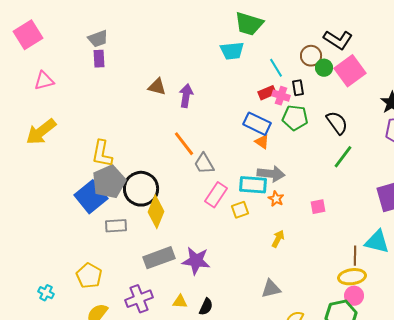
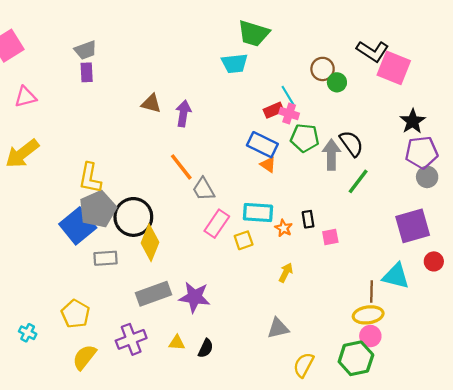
black L-shape: (338, 40) -> (373, 51), moved
cyan line: (276, 68) -> (288, 96), moved
pink square: (350, 71) -> (394, 68), moved, turned -32
black rectangle: (298, 88) -> (308, 219), moved
gray arrow: (271, 174) -> (331, 155), moved, turned -96

